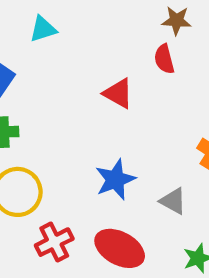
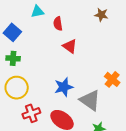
red semicircle: (164, 59) -> (58, 24), moved
gray triangle: (173, 201) -> (90, 100), size x1.6

